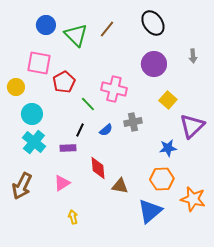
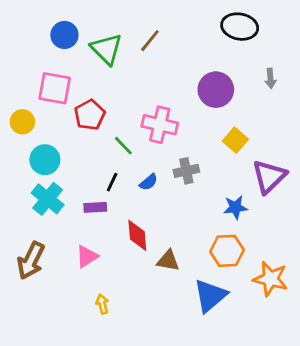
black ellipse: (153, 23) -> (240, 27), moved, turned -45

